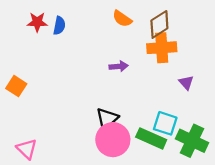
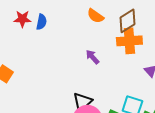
purple arrow: (119, 66) -> (92, 57), turned -126

